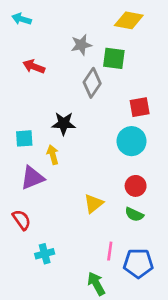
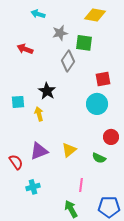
cyan arrow: (22, 19) -> (38, 14), moved
black star: (64, 123) -> (47, 91), turned 30
purple triangle: (32, 178) -> (39, 151), moved
red circle: (136, 186) -> (111, 137), moved
blue pentagon: (138, 263) -> (109, 207), moved

